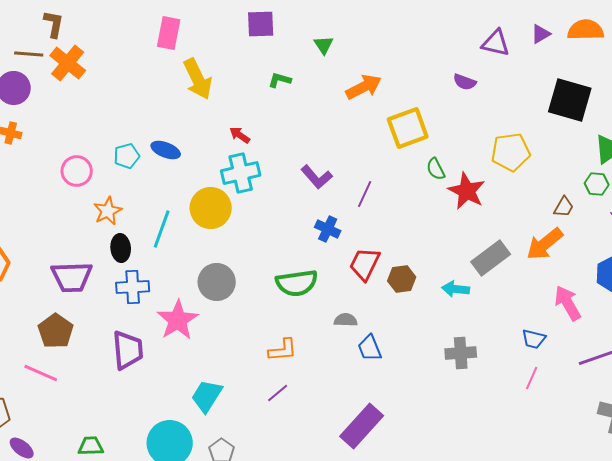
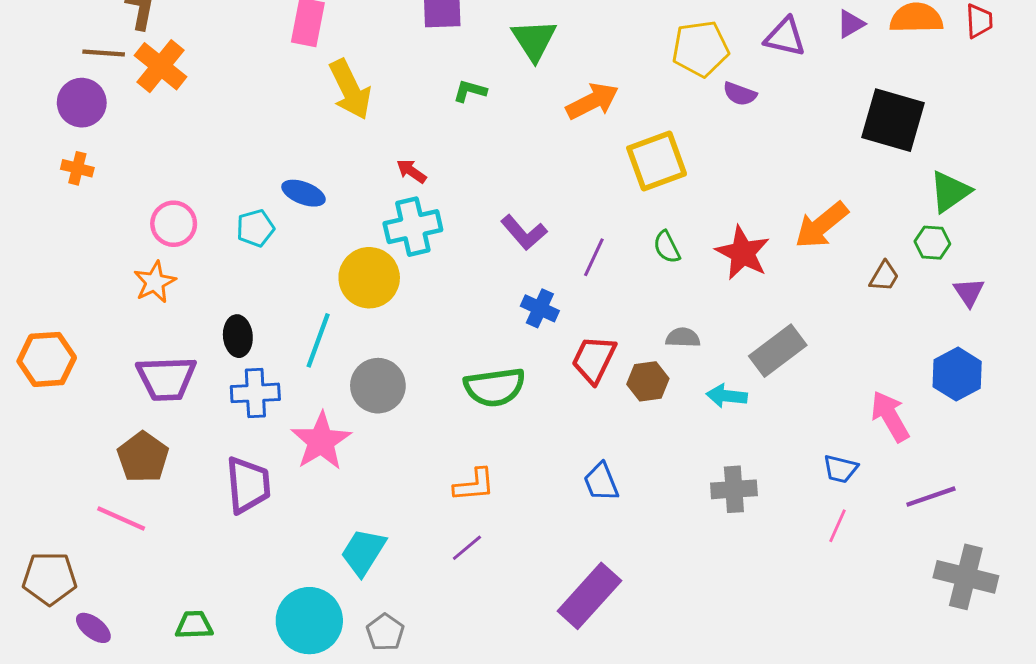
green triangle: (324, 45) -> (534, 40), size x1.6
yellow pentagon: (511, 152) -> (700, 49), moved
cyan pentagon: (127, 156) -> (255, 228), moved
green semicircle: (436, 169) -> (667, 247), moved
orange star: (108, 211) -> (155, 282), moved
cyan line: (162, 229) -> (318, 340), moved
orange arrow: (545, 244) -> (821, 225), moved
gray semicircle: (346, 320) -> (683, 338), moved

